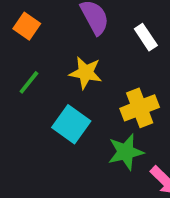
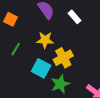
yellow cross: (140, 108) -> (63, 58), moved
green star: (126, 152) -> (60, 84), moved

